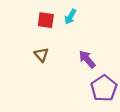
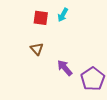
purple arrow: (87, 59) -> (65, 68), moved

